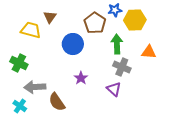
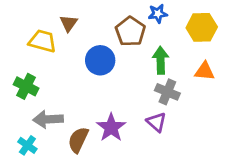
yellow hexagon: (135, 20) -> (202, 27), moved
purple star: (81, 78) -> (111, 128), moved, size x1.5
brown semicircle: (57, 102) -> (78, 140), turned 60

